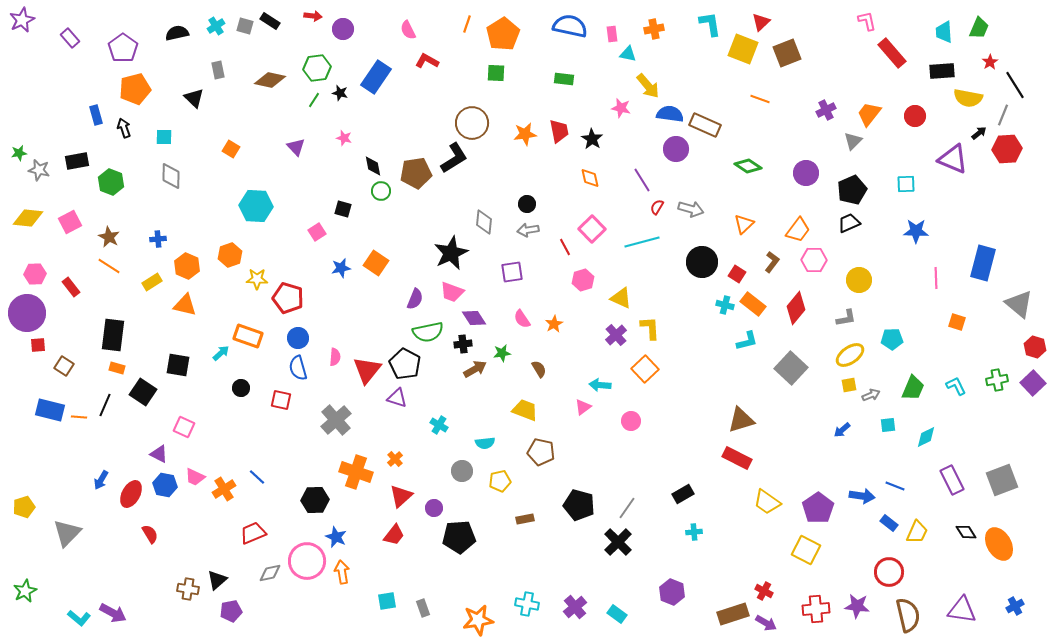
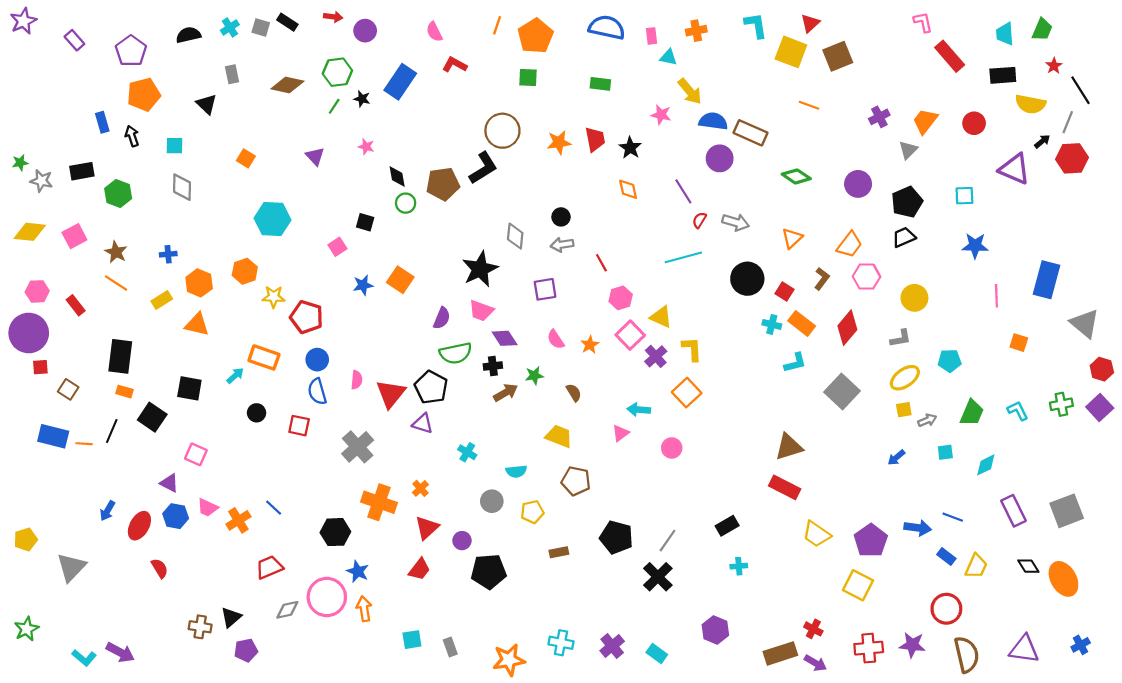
pink square: (592, 229) -> (630, 335), moved

